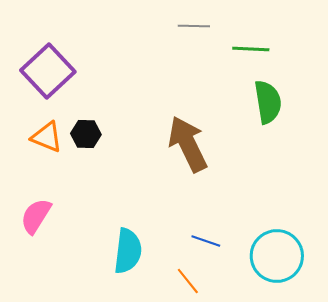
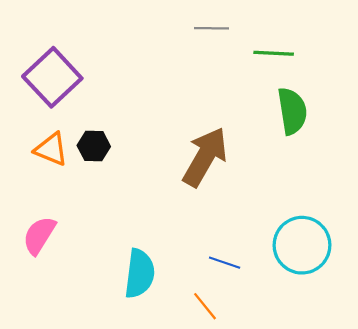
brown arrow: (188, 144) -> (205, 157), turned 56
cyan circle: (277, 256) -> (302, 245), moved

